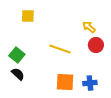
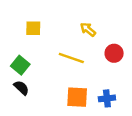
yellow square: (28, 16) -> (33, 28), moved
yellow arrow: (89, 27) -> (88, 29), moved

